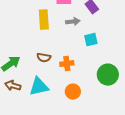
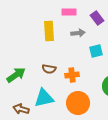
brown arrow: (13, 86) -> (21, 109), moved
orange circle: (73, 92) -> (78, 103), size x1.5

